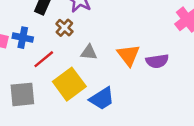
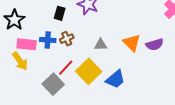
brown cross: (64, 28) -> (67, 39), moved, turned 32
red line: (44, 59) -> (66, 68), moved
gray square: (22, 94) -> (53, 84), turned -30

